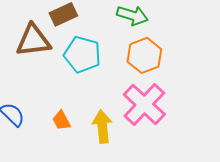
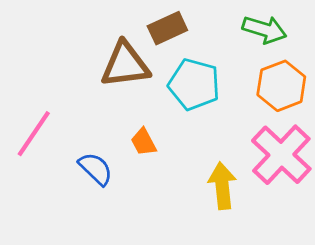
orange trapezoid: (61, 120) -> (143, 142), moved

